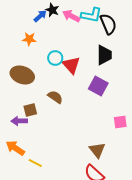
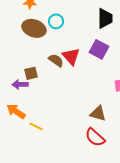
red triangle: (71, 65) -> (71, 56), moved
brown ellipse: (22, 75) -> (34, 28), moved
brown triangle: (97, 150) -> (98, 113), turned -36

